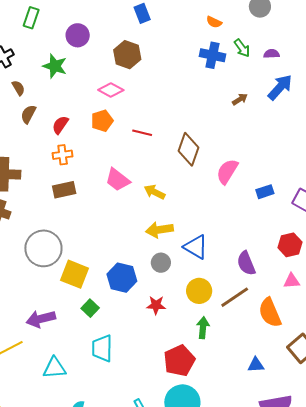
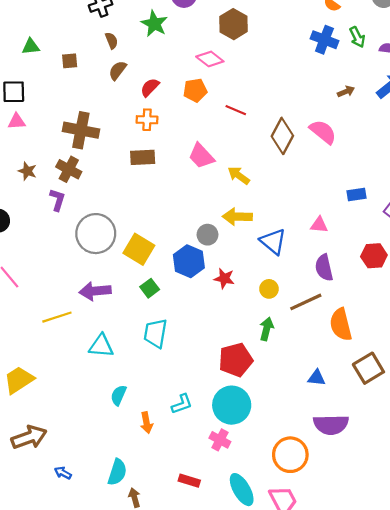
pink semicircle: (227, 171) -> (323, 132), moved, turned 88
gray circle: (43, 248) -> (96, 234), moved
gray circle: (161, 263) -> (207, 235), moved
pink triangle: (292, 281) -> (319, 225), moved
yellow circle: (199, 291) -> (269, 289), size x0.7
red star: (156, 305) -> (224, 278), moved

